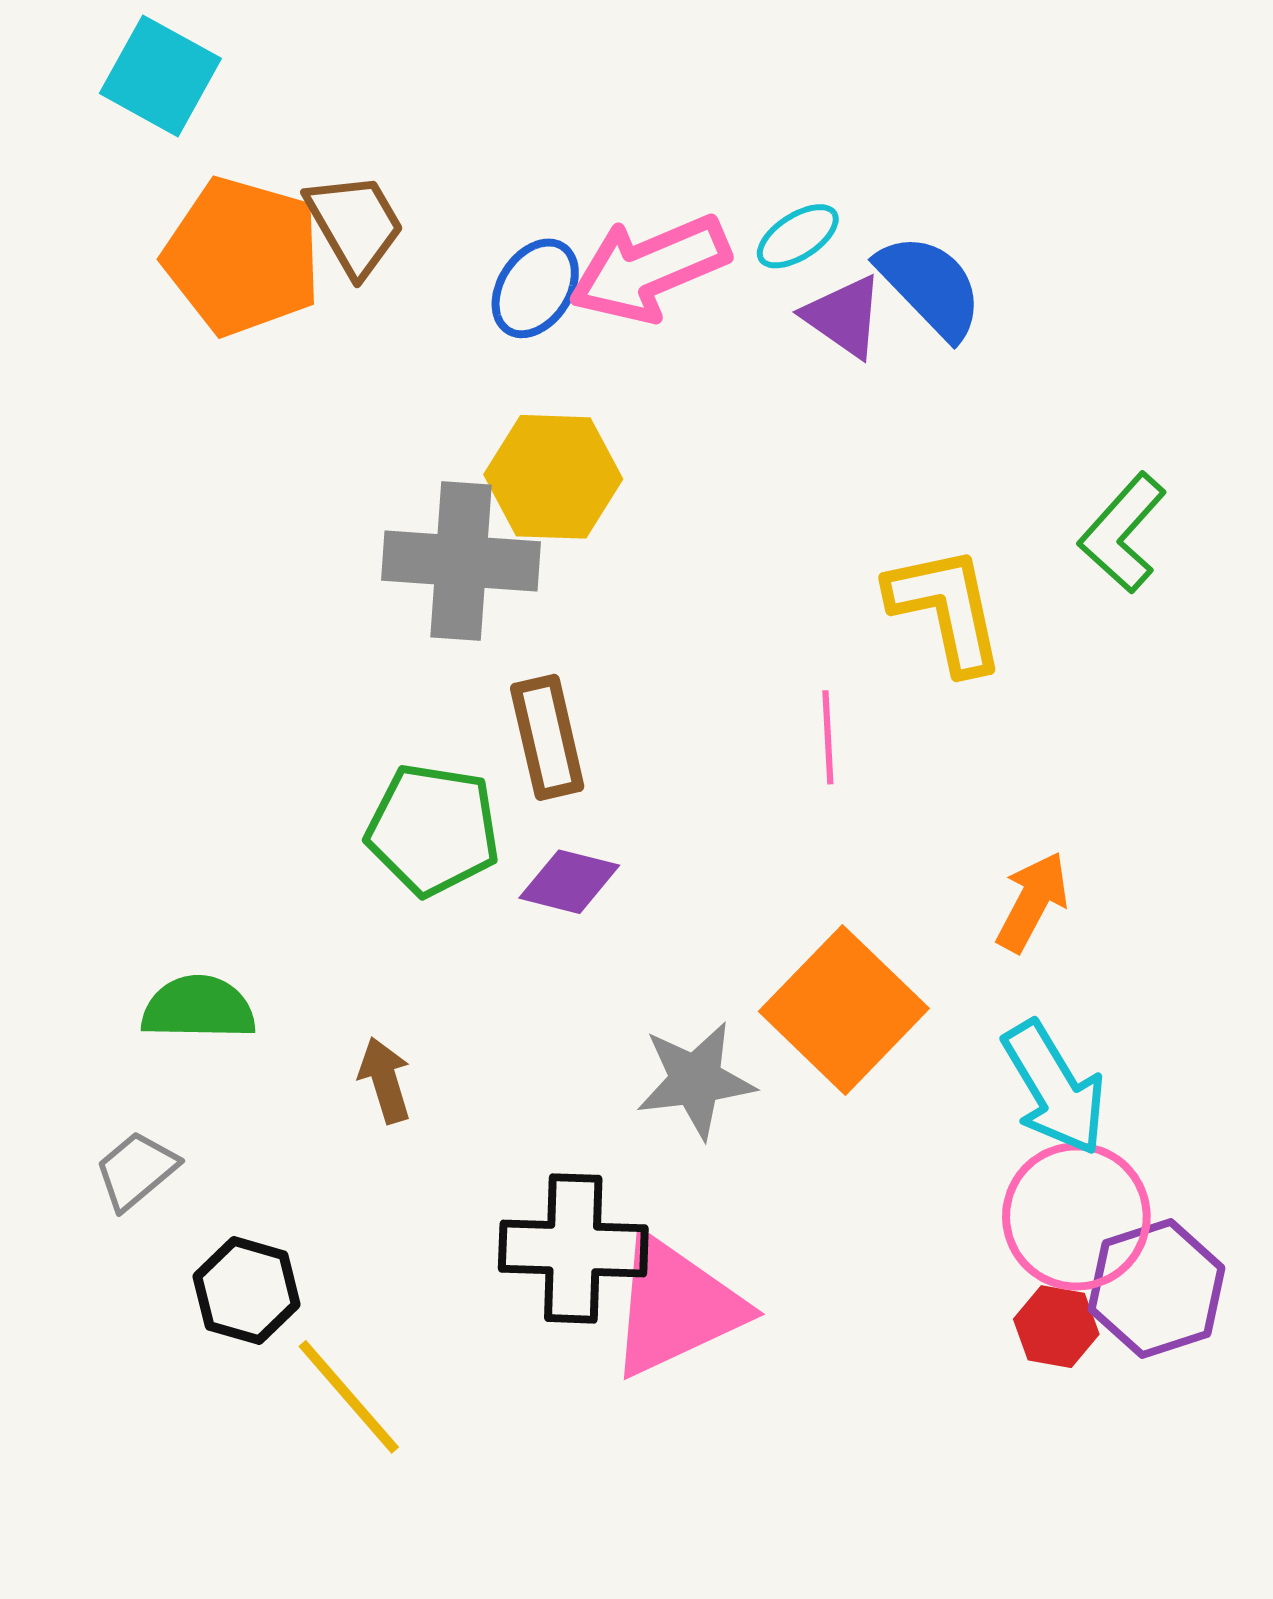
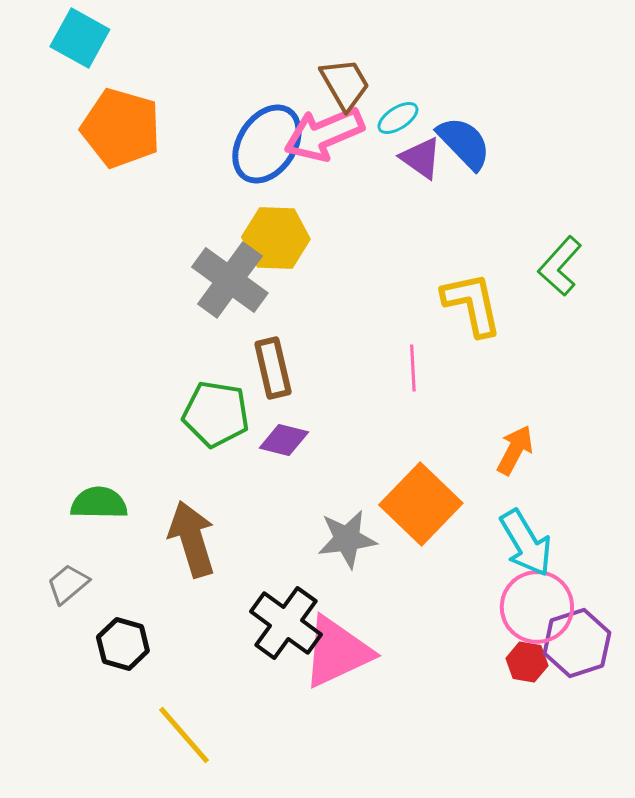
brown trapezoid: (355, 224) -> (345, 84), moved
blue ellipse: (535, 288) -> (267, 144), size x1.6
gray cross: (461, 561) -> (230, 280), turned 32
brown arrow: (385, 1080) -> (192, 539), size x1.8
black cross: (573, 1248) -> (286, 623), turned 34
yellow line: (349, 1397) -> (184, 735), moved

